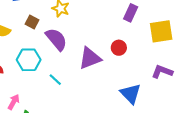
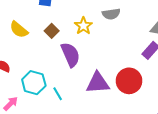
red circle: (119, 48) -> (129, 81), size x1.6
cyan hexagon: (29, 60) -> (34, 83), moved

